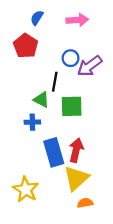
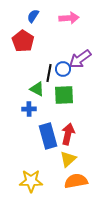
blue circle: (71, 58) -> (63, 69), moved
yellow triangle: (76, 178) -> (68, 159), size x0.7
yellow star: (26, 189) -> (31, 181), moved, turned -30
orange semicircle: (85, 203) -> (76, 181), size x1.6

